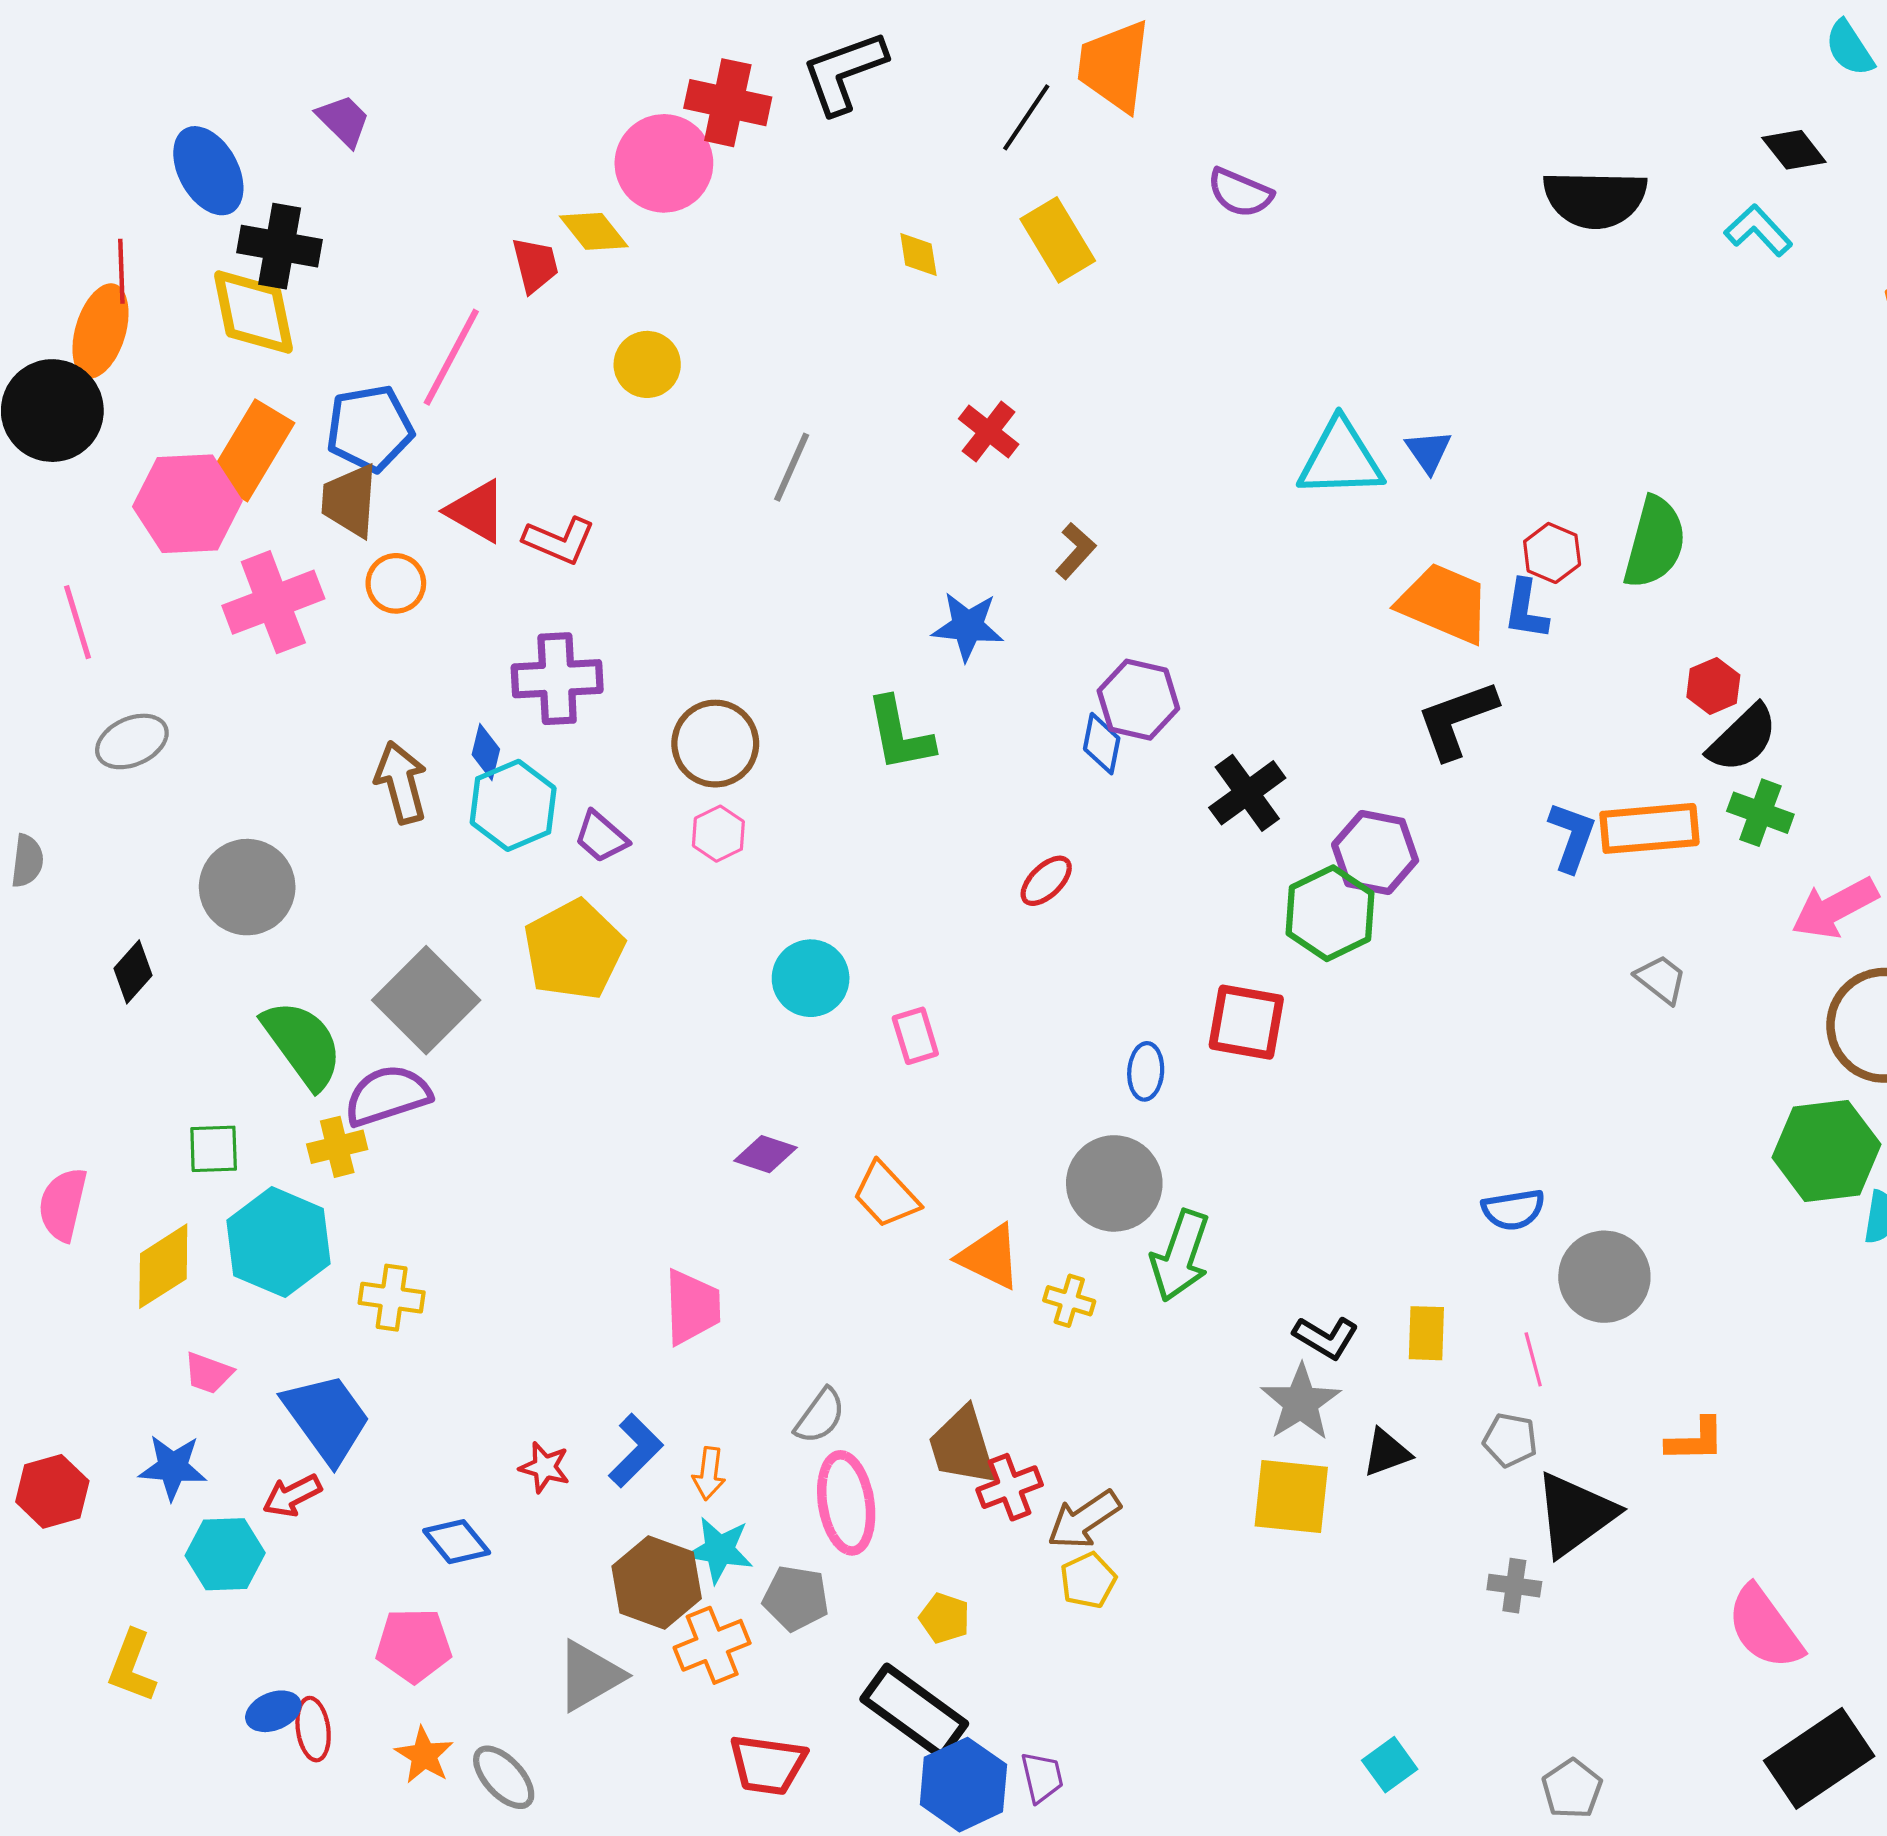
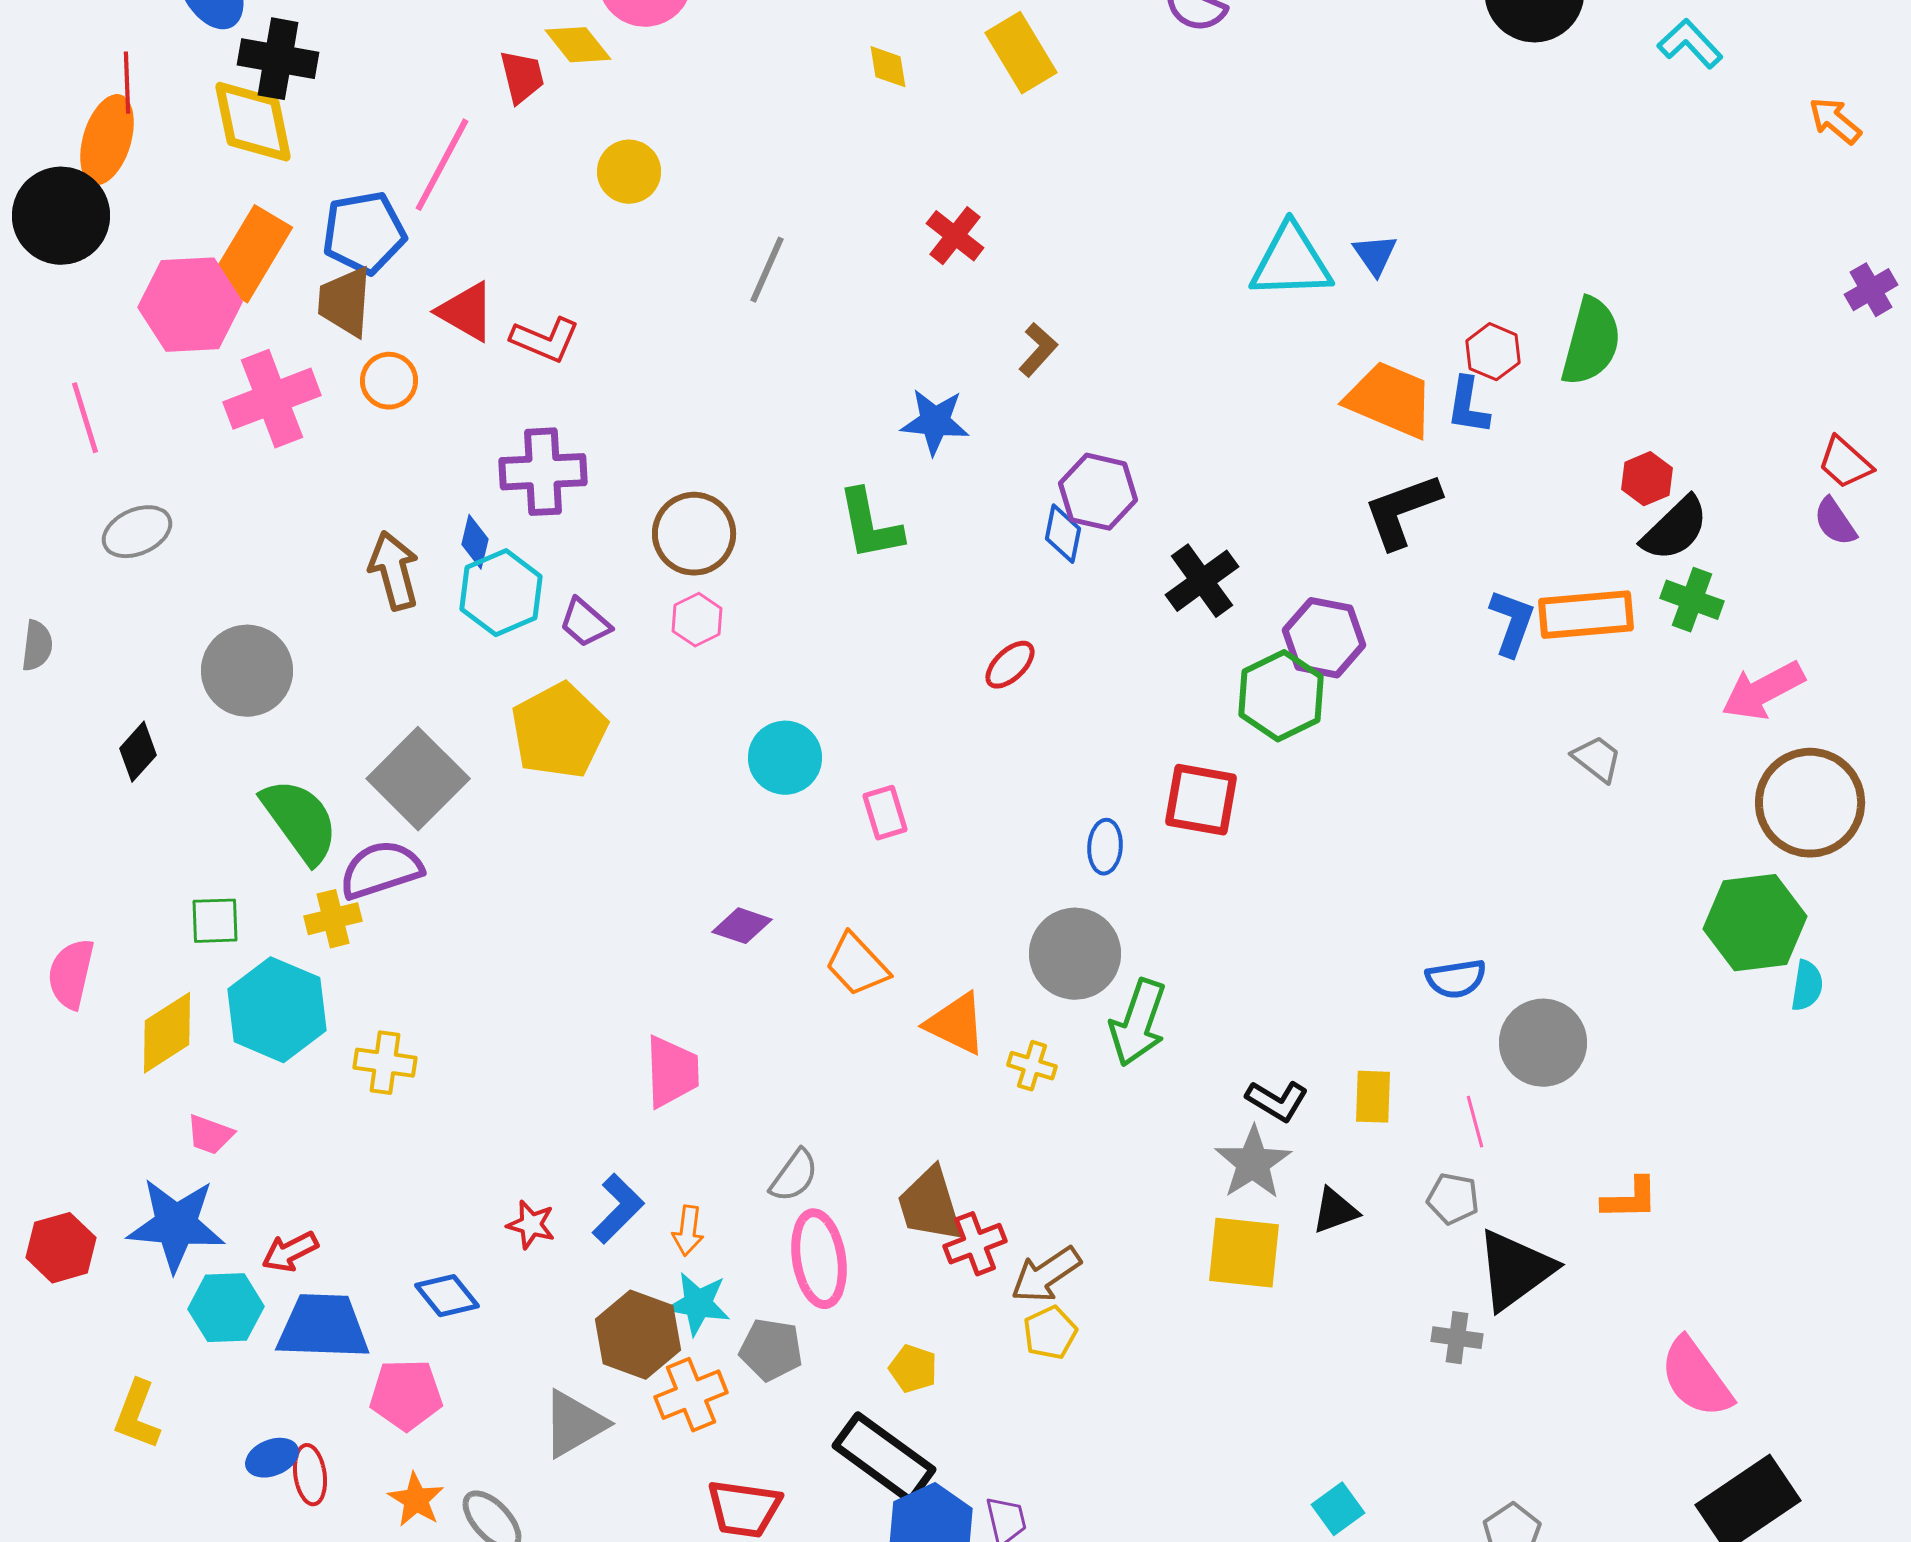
blue trapezoid: (327, 1418) -> (323, 1327), moved, turned -52
blue star: (173, 1467) -> (176, 1225), size x1.5

